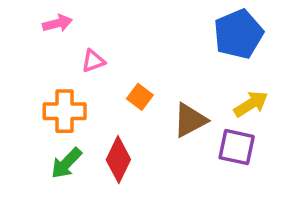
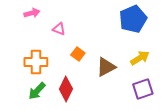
pink triangle: (93, 61) -> (59, 29), moved, turned 40
purple square: (237, 147) -> (143, 89), moved, turned -30

